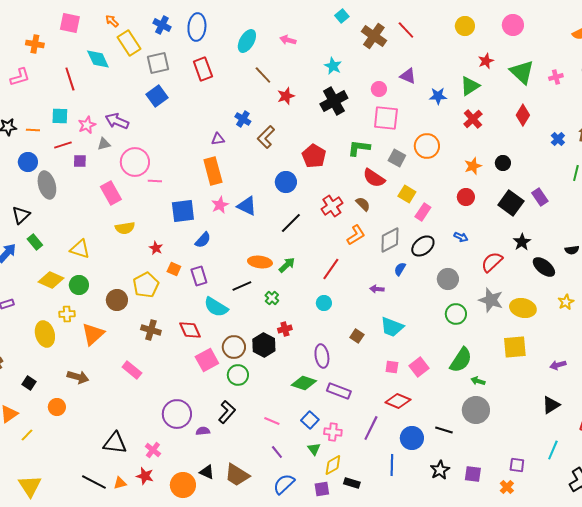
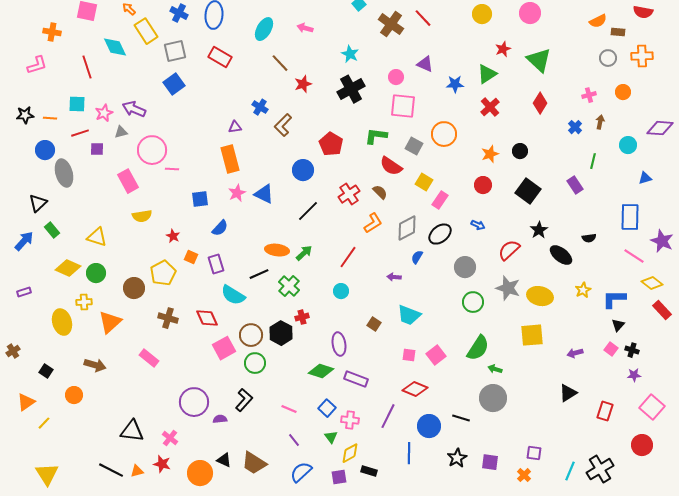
red rectangle: (203, 69) -> (220, 57), turned -40
pink cross: (556, 77) -> (589, 95), moved
purple rectangle: (540, 197) -> (575, 185), moved
blue square: (183, 211) -> (200, 199), size x0.7
green cross: (272, 298) -> (289, 286), size x1.5
cyan line: (553, 450) -> (570, 471), moved

